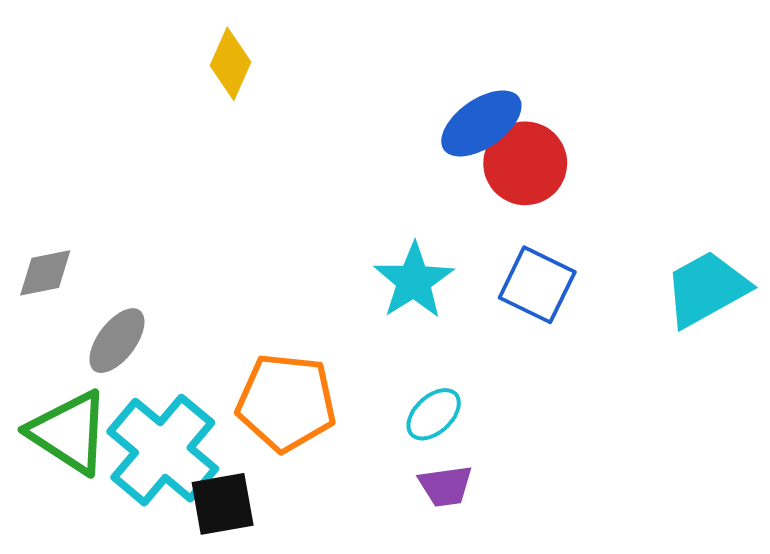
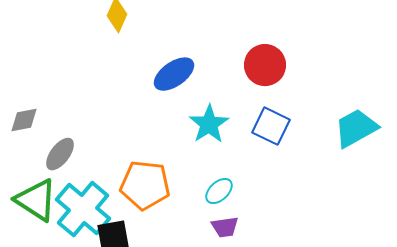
blue ellipse: (481, 123) -> (174, 74), moved

